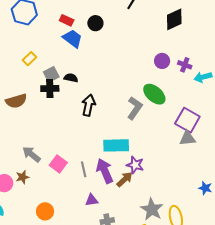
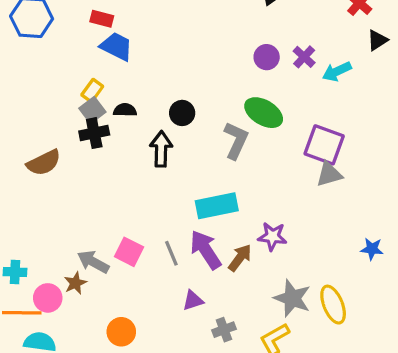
black circle: (95, 23) -> (182, 113), moved
yellow rectangle: (30, 59) -> (92, 91), moved
purple cross: (185, 65) -> (304, 57), turned 32
gray arrow: (31, 154) -> (93, 262), moved
purple star: (135, 165) -> (272, 236), moved

